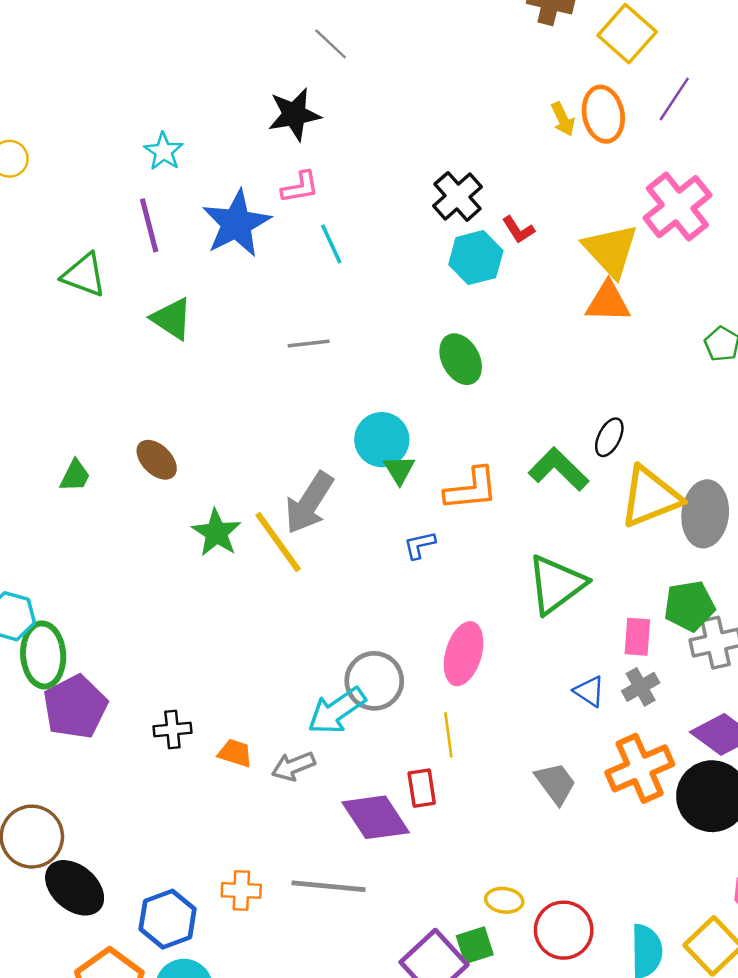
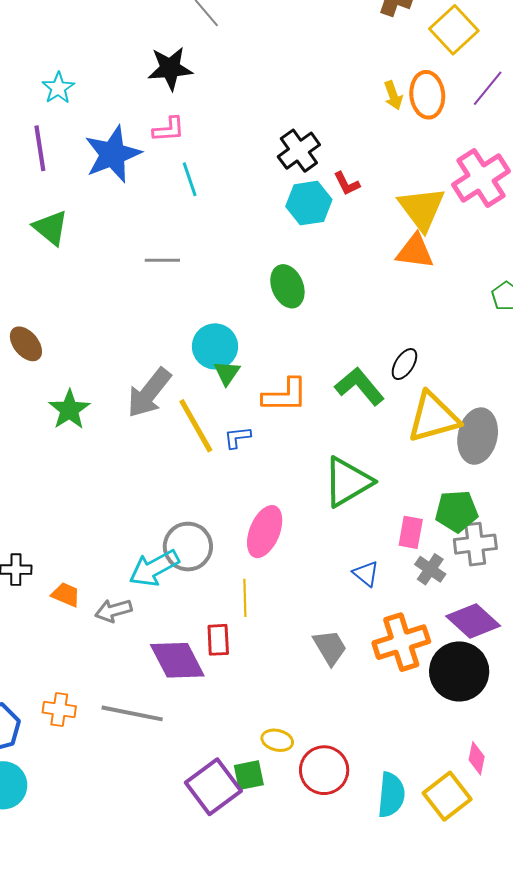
yellow line: (278, 542) -> (196, 426), moved
gray cross: (641, 687) -> (430, 569), moved, turned -32

